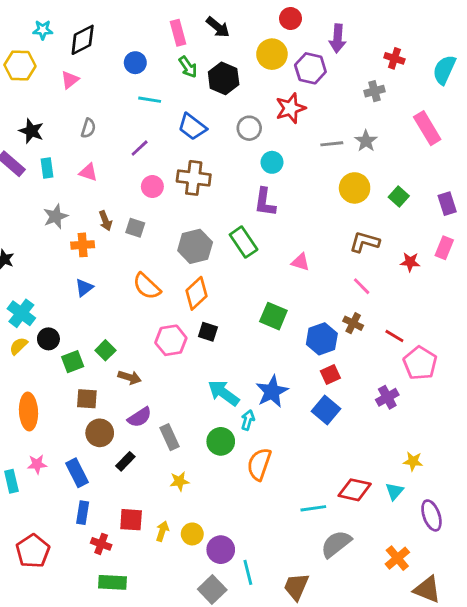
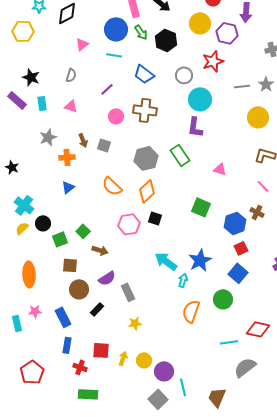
blue circle: (135, 63) -> (116, 29), moved, size x1.5
pink triangle: (70, 80) -> (82, 44), moved
cyan circle: (272, 162) -> (200, 99), size x1.5
green circle: (221, 441) -> (223, 299), moved

